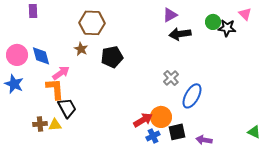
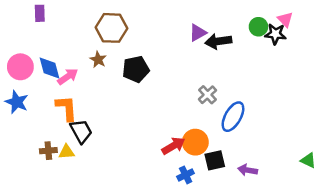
pink triangle: (245, 14) -> (285, 19), moved
purple triangle: (170, 15) -> (198, 33), moved
pink arrow: (61, 73) -> (68, 77), moved
blue cross: (153, 136) -> (186, 175), moved

